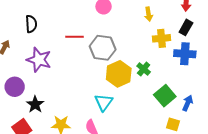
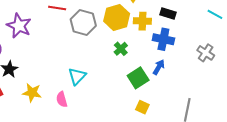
black rectangle: (186, 27) -> (168, 14), turned 70
yellow hexagon: (119, 74) -> (117, 17), moved
blue arrow: (188, 103) -> (159, 67), moved

